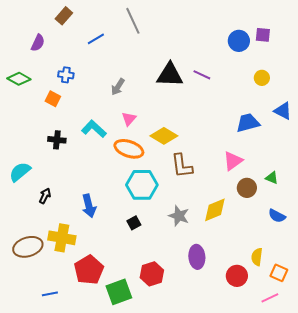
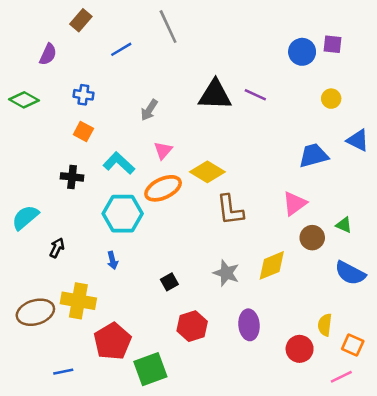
orange square: (53, 99) -> (83, 131), moved
orange ellipse: (129, 149) -> (163, 188), turned -44
cyan hexagon: (142, 185) -> (123, 214), moved
blue arrow: (89, 206) -> (112, 260), size x0.6
blue semicircle: (277, 216) -> (350, 273), size x1.4
red hexagon: (152, 274) -> (192, 326), moved

